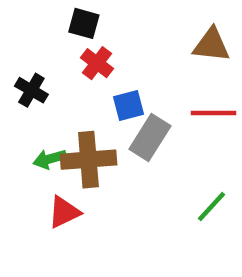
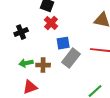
black cross: (31, 90) -> (21, 32), turned 32
brown cross: (88, 160) -> (43, 65), size x0.6

